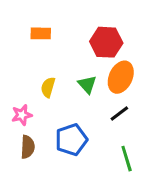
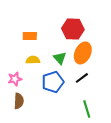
orange rectangle: (41, 33) -> (30, 36), moved
yellow semicircle: (48, 87) -> (33, 60), turned 72
blue pentagon: (71, 140) -> (53, 82), moved

